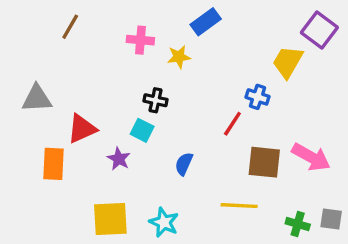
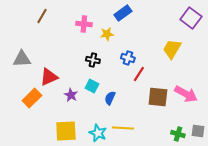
yellow trapezoid: (288, 62) -> (172, 49), moved
blue cross: (258, 97) -> (128, 58), moved
cyan square: (142, 130) -> (92, 86), moved
orange rectangle: (54, 164) -> (32, 98), turned 42
yellow line: (239, 206) -> (123, 128), moved

